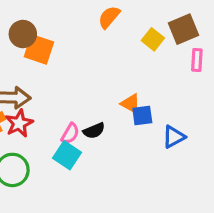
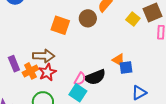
brown circle: (23, 34) -> (88, 18), moved
black semicircle: (94, 131) -> (95, 77), size x1.5
blue triangle: (174, 137) -> (139, 93), moved

